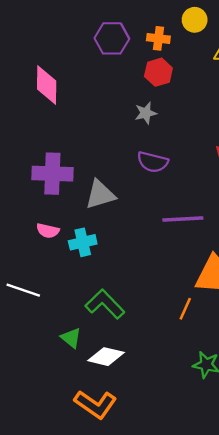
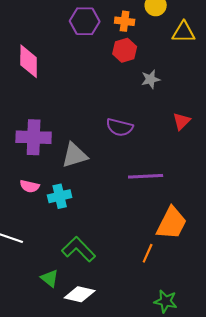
gray star: (146, 113) -> (151, 79), moved

